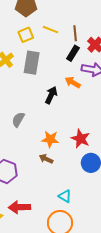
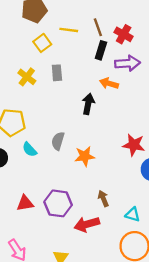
gray rectangle: (32, 63) -> (57, 73), size x0.6
orange star: (50, 139) -> (85, 156), moved
brown arrow: (46, 159) -> (103, 198), moved, turned 56
red arrow: (19, 207) -> (87, 224), moved

